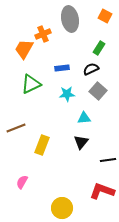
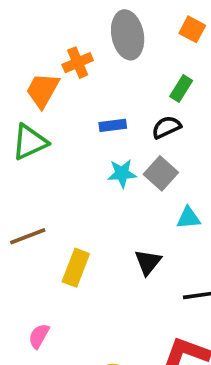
green triangle: (31, 84) -> (30, 142), moved
gray square: (98, 91) -> (161, 173), moved
cyan triangle: (84, 118) -> (189, 218), moved

